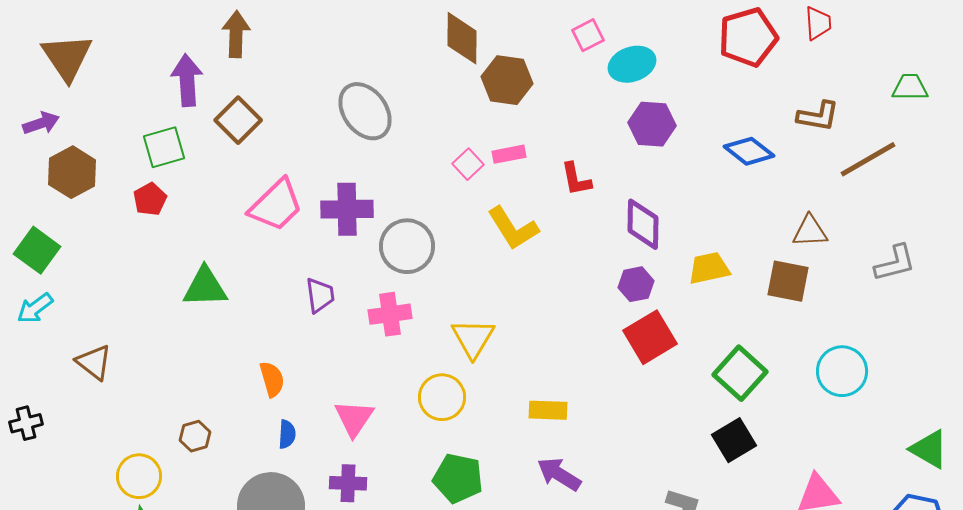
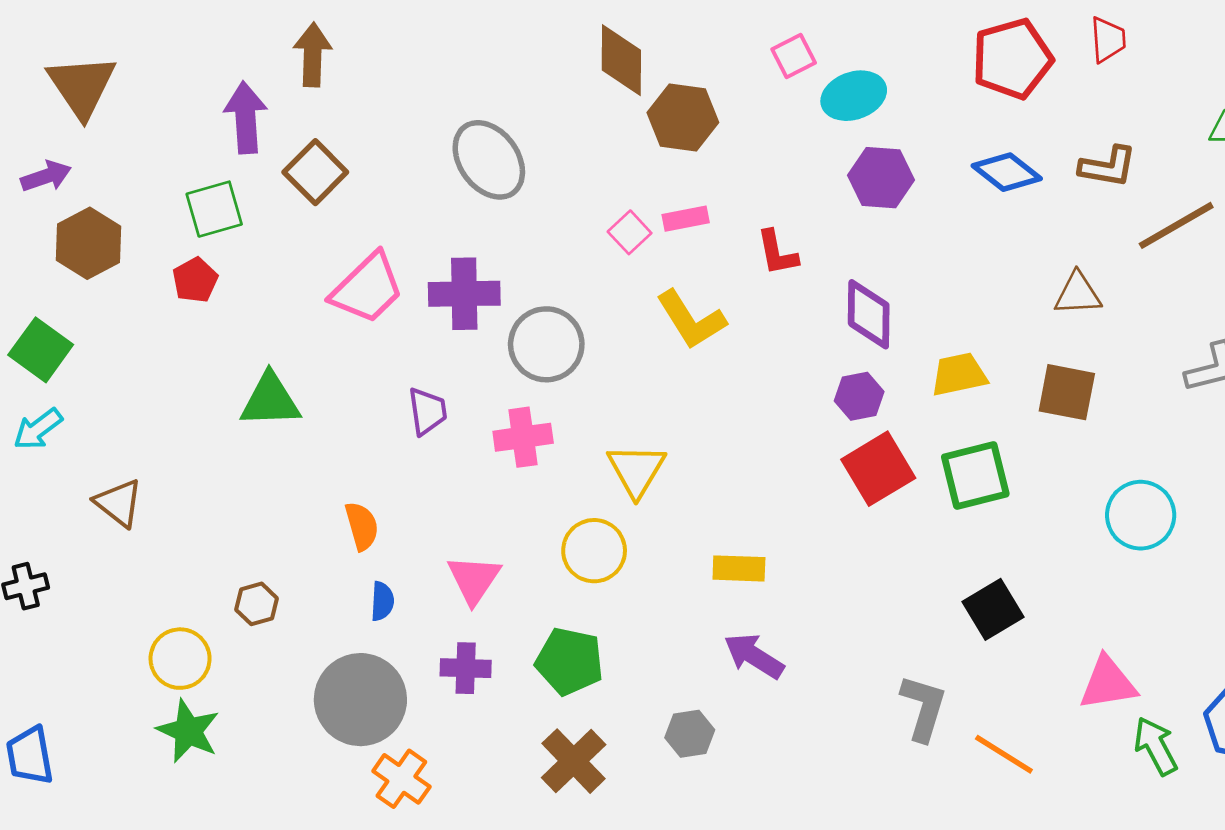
blue diamond: (749, 151) -> (1007, 172), moved
brown triangle: (810, 231) -> (1078, 294), moved
green square: (740, 373) -> (975, 476), moved, turned 34
green pentagon: (458, 478) -> (569, 661), moved

